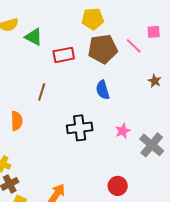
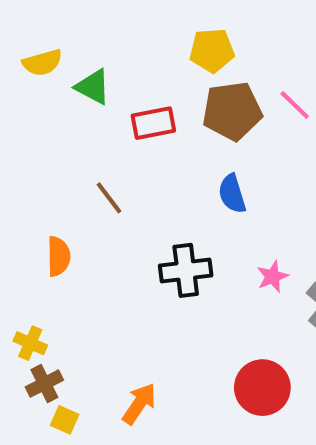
brown line: (42, 92) -> (109, 198), turned -54
red circle: (118, 186) -> (262, 388), size x1.4

